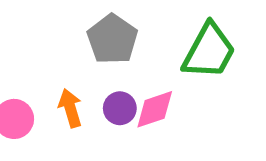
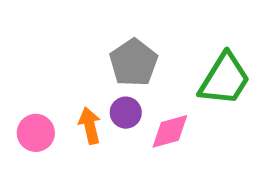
purple circle: (120, 108) -> (126, 113), moved

